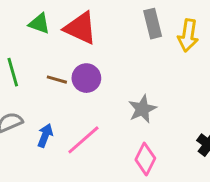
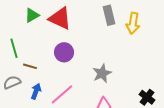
green triangle: (39, 24) -> (32, 15), turned -49
brown line: (57, 80) -> (30, 66), moved

